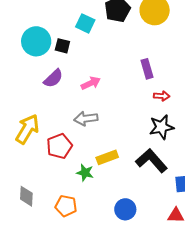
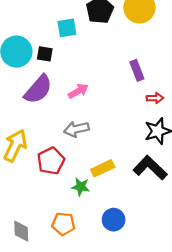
cyan square: (85, 23) -> (67, 28), turned -30
purple semicircle: (53, 78) -> (38, 89), size x1.4
gray diamond: (26, 196) -> (21, 231), moved
blue circle: (125, 209) -> (114, 220), moved

